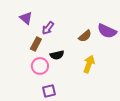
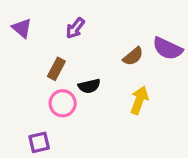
purple triangle: (26, 18) -> (22, 28), moved
purple arrow: (48, 28) -> (75, 28), moved
purple square: (49, 91) -> (39, 142), moved

